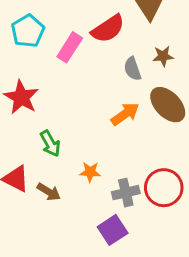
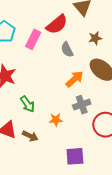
gray semicircle: (132, 69) -> (67, 50), moved
gray cross: (126, 193) -> (82, 105), moved
purple square: (113, 230) -> (75, 156), turned 36

